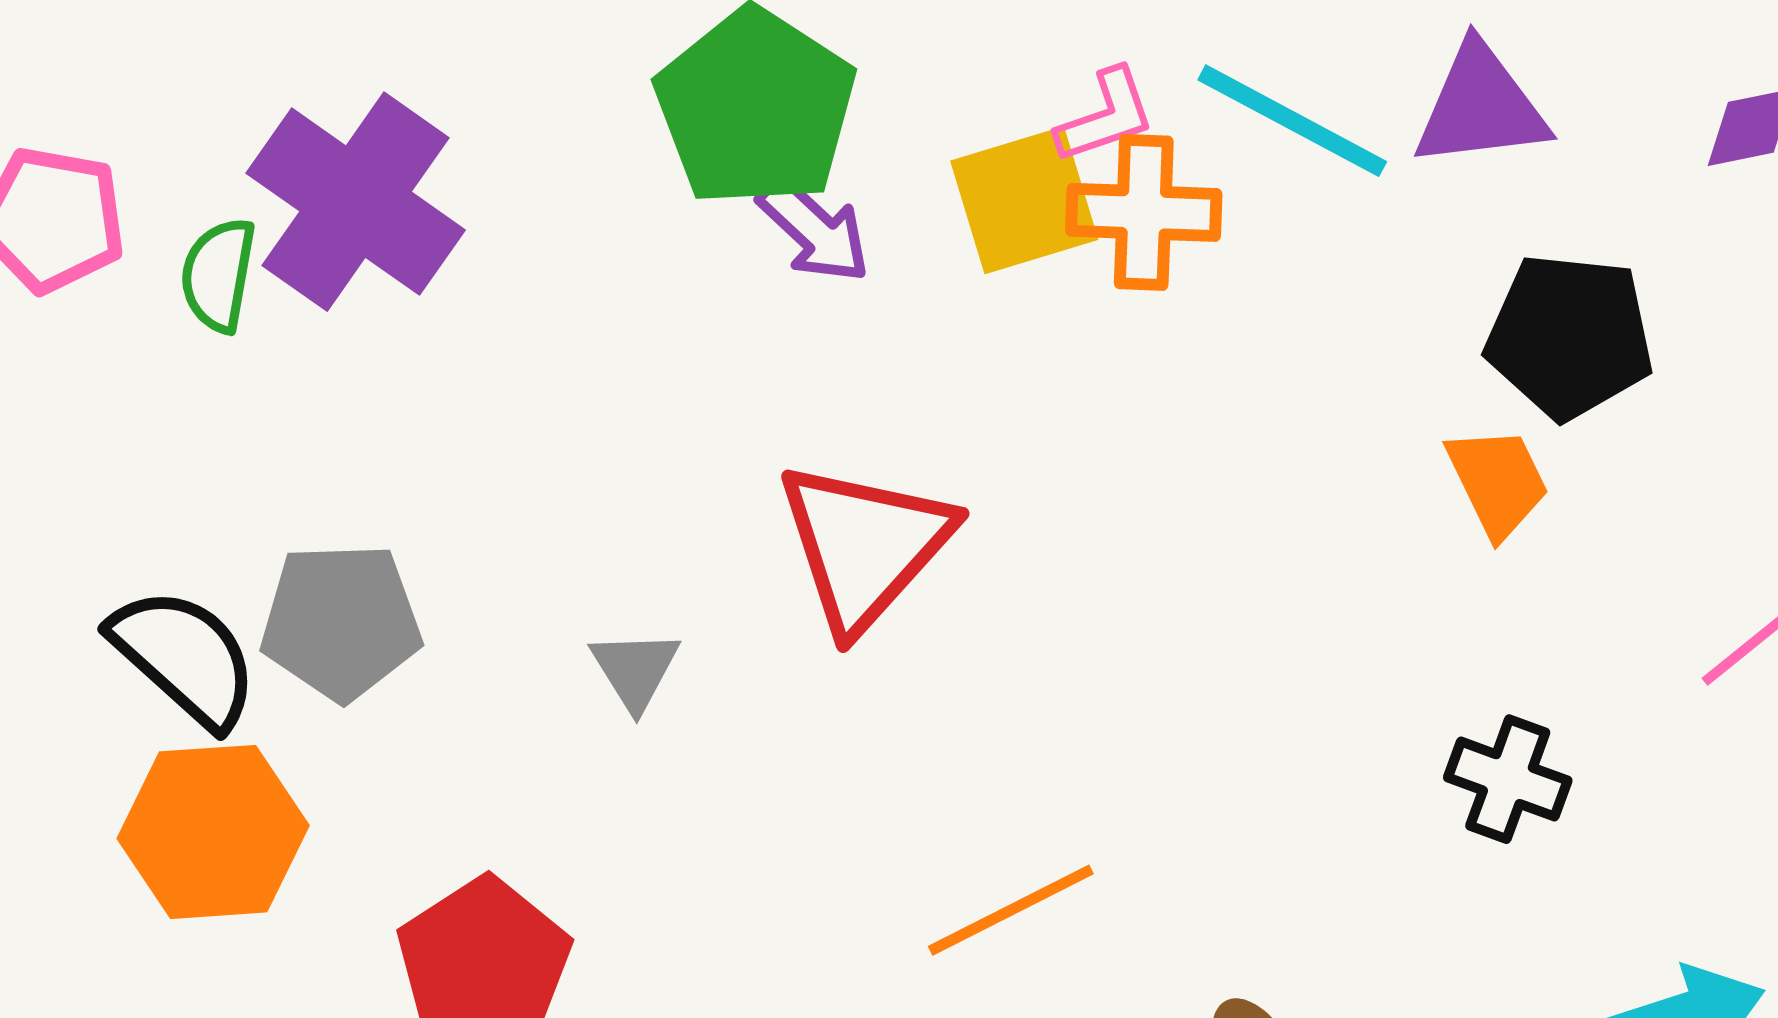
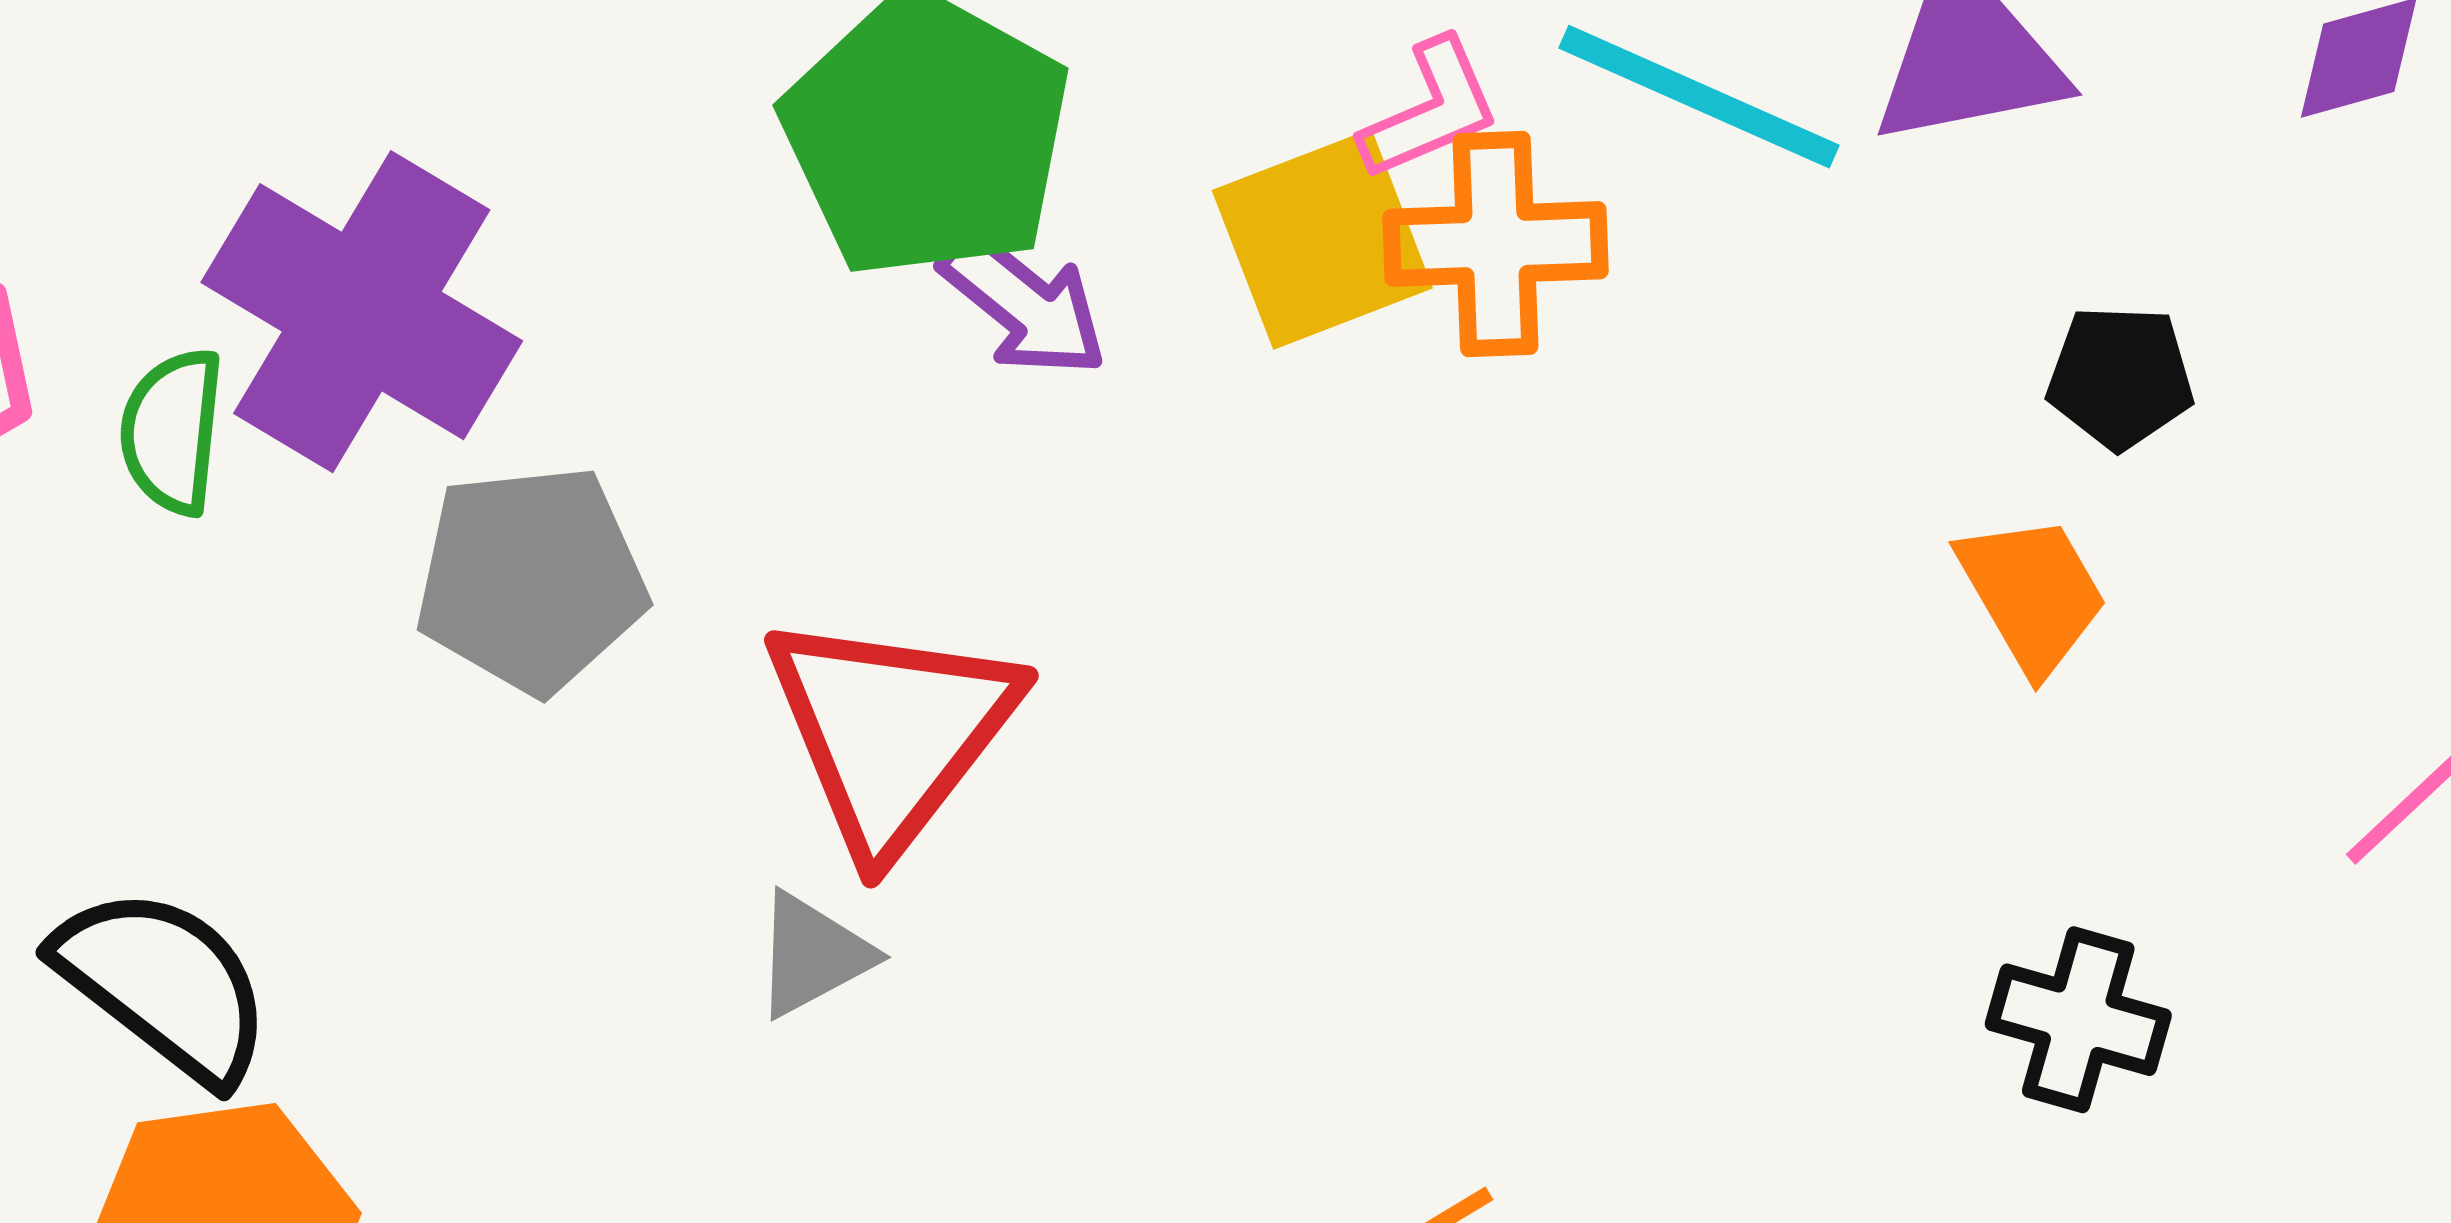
black pentagon: (1570, 336) -> (2120, 377), size x0.6
red triangle: (865, 545) -> (891, 732), moved
gray pentagon: (341, 622) -> (531, 579), moved
gray triangle: (635, 670) -> (813, 955), turned 38

